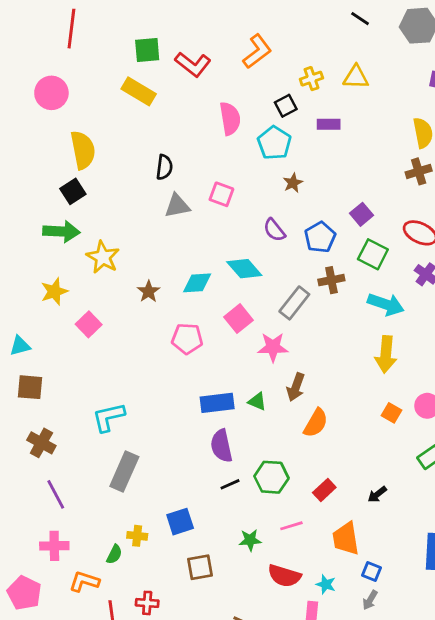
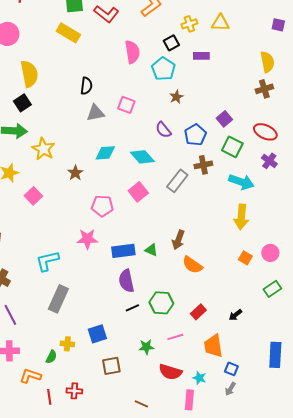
cyan diamond: (197, 283) -> (105, 153), moved
pink star: (273, 347) -> (87, 239), moved
orange semicircle: (316, 423) -> (192, 265), turned 95

